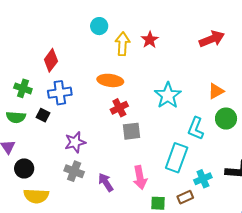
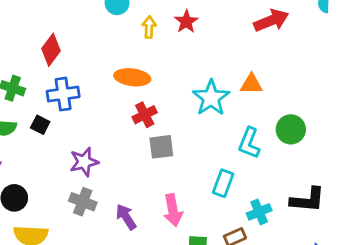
yellow arrow: (123, 44) -> (149, 27), size x0.7
orange triangle: (216, 91) -> (251, 84), moved, turned 30
cyan rectangle: (177, 158) -> (223, 183), size x0.7

